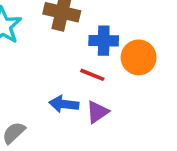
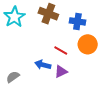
blue cross: (104, 41) -> (77, 21), moved

